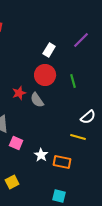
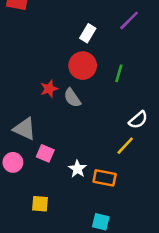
green line: (73, 81) -> (119, 73), turned 32
yellow line: (78, 137) -> (125, 146), turned -63
yellow square: (12, 182) -> (40, 204), turned 32

